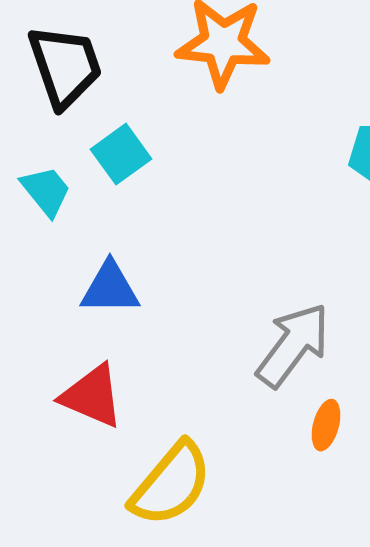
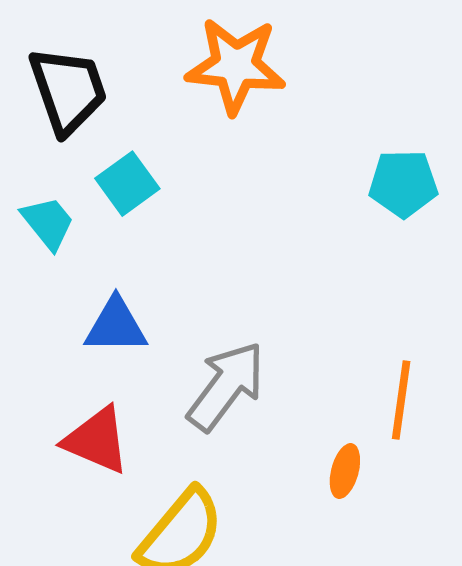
gray arrow: (293, 345) -> (226, 386), moved

